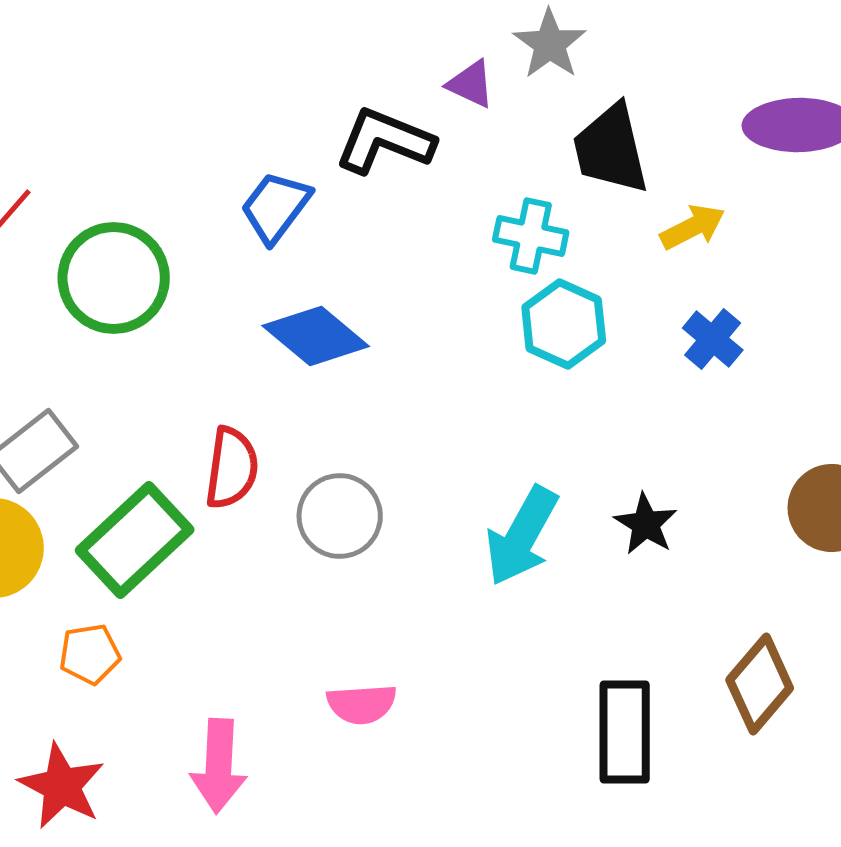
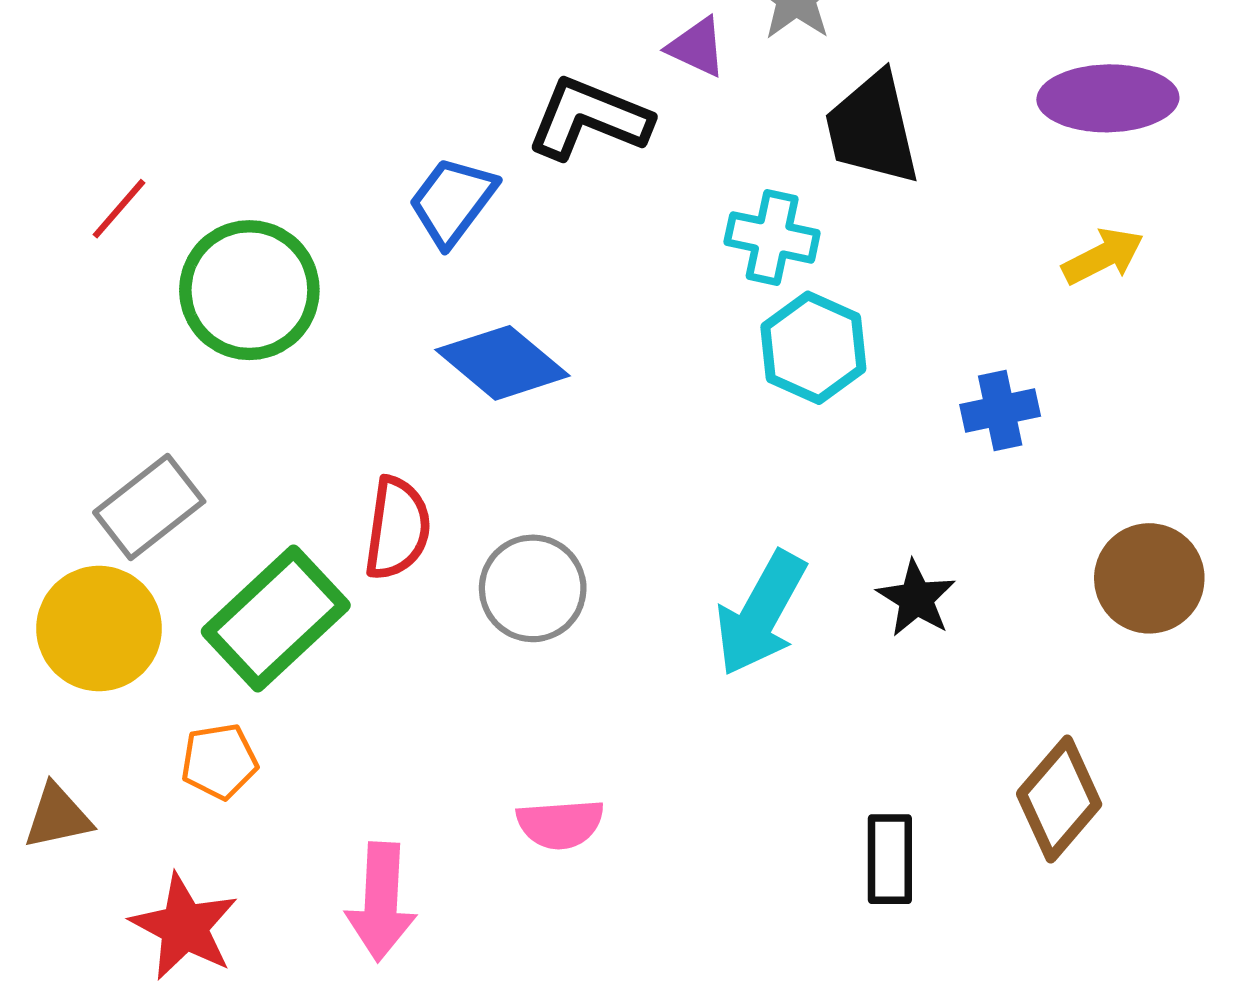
yellow arrow: (693, 227) -> (1103, 256), moved
blue cross: (713, 339) -> (1000, 410), moved, turned 38
black rectangle: (625, 732) -> (890, 859), size x0.7

